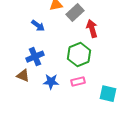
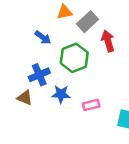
green hexagon: (79, 55) -> (74, 58), moved
blue star: (51, 82) -> (61, 94), moved

